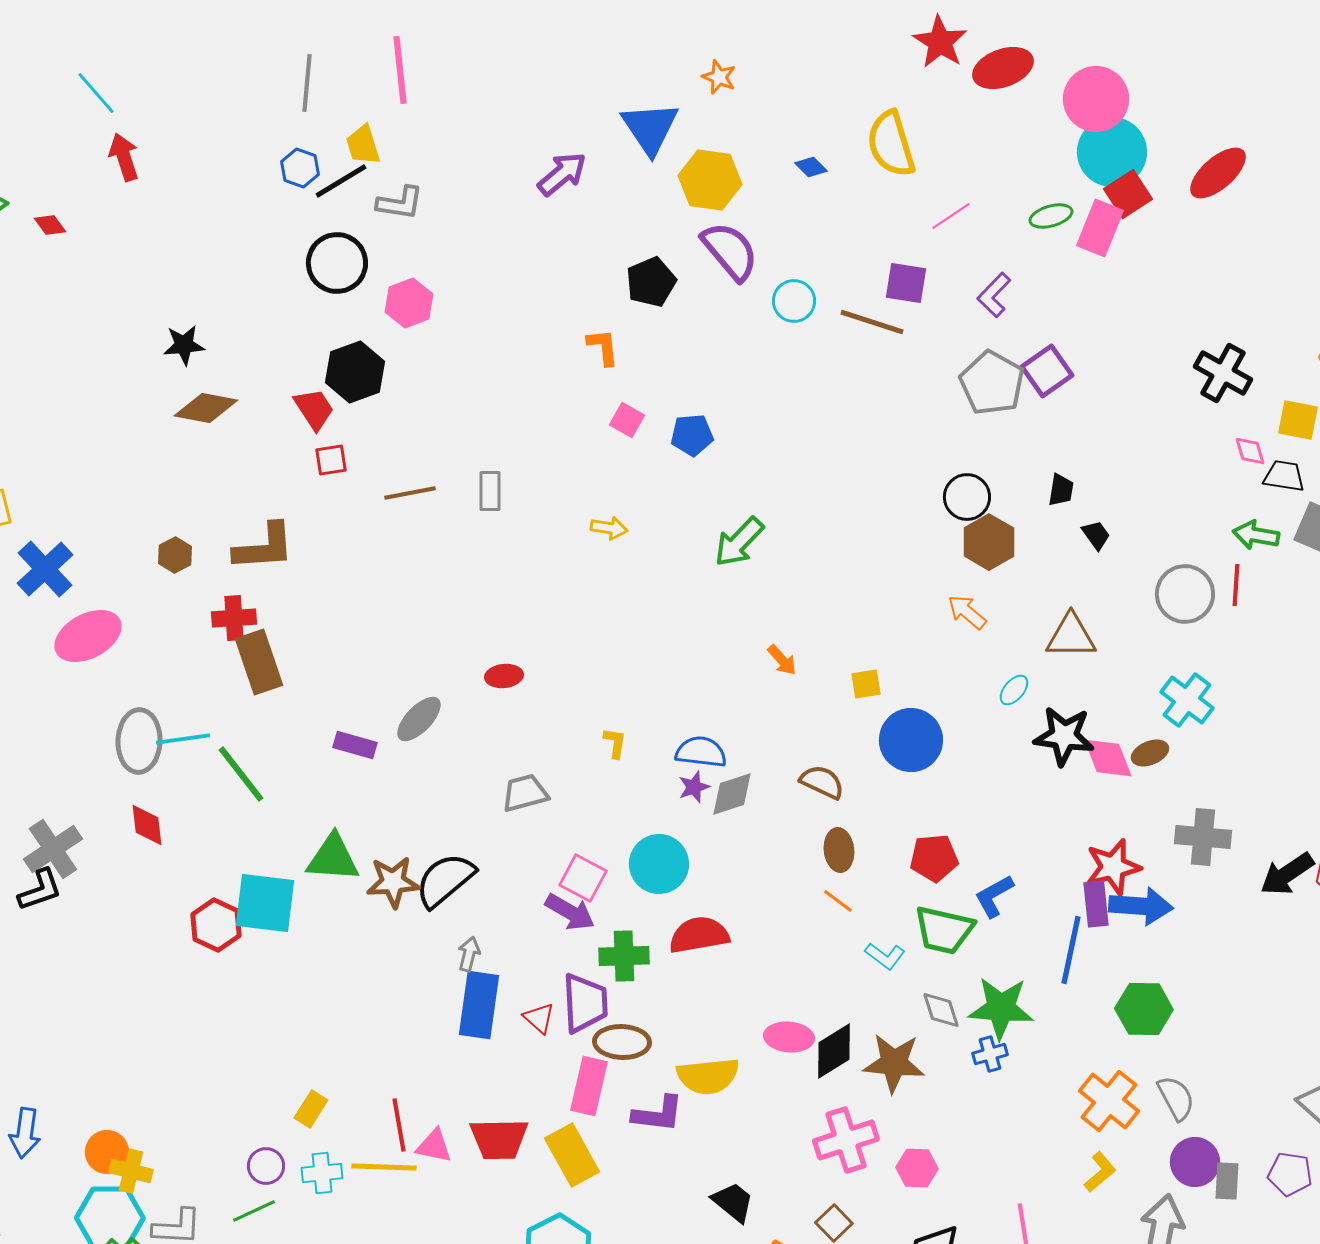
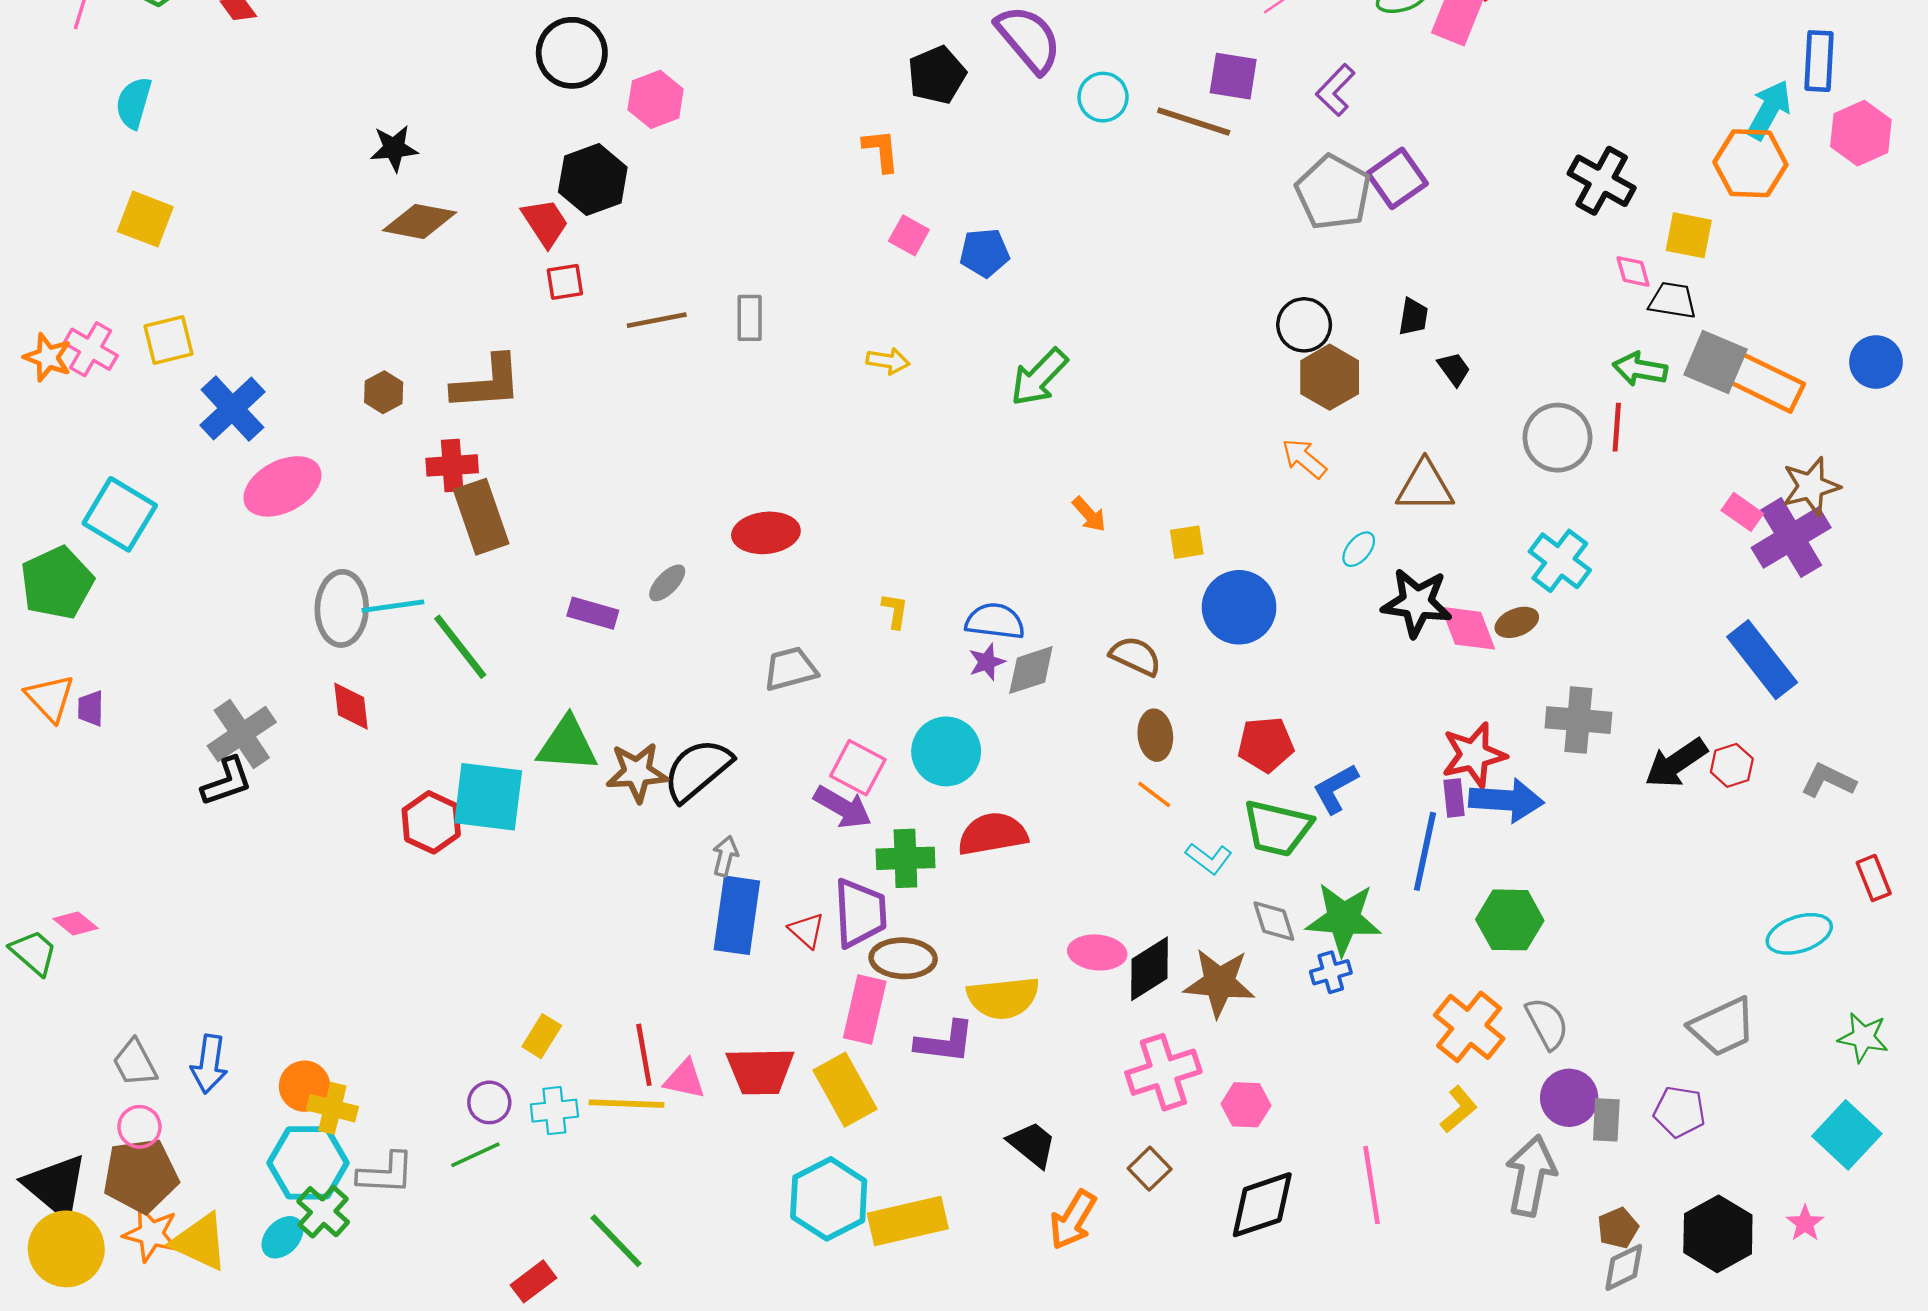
red ellipse: (504, 676) -> (766, 533), size x1.5
gray ellipse: (419, 719) -> (667, 583), size x0.7
purple rectangle: (1096, 904) -> (1454, 798), size x0.7

